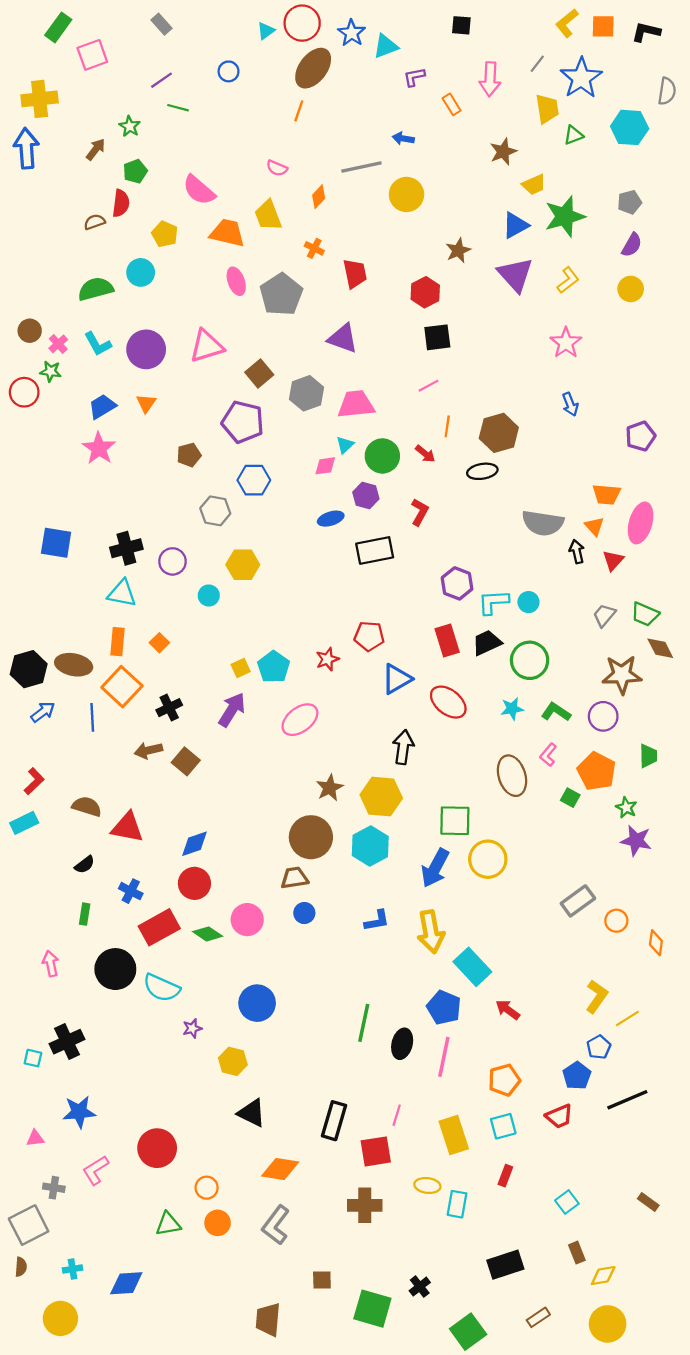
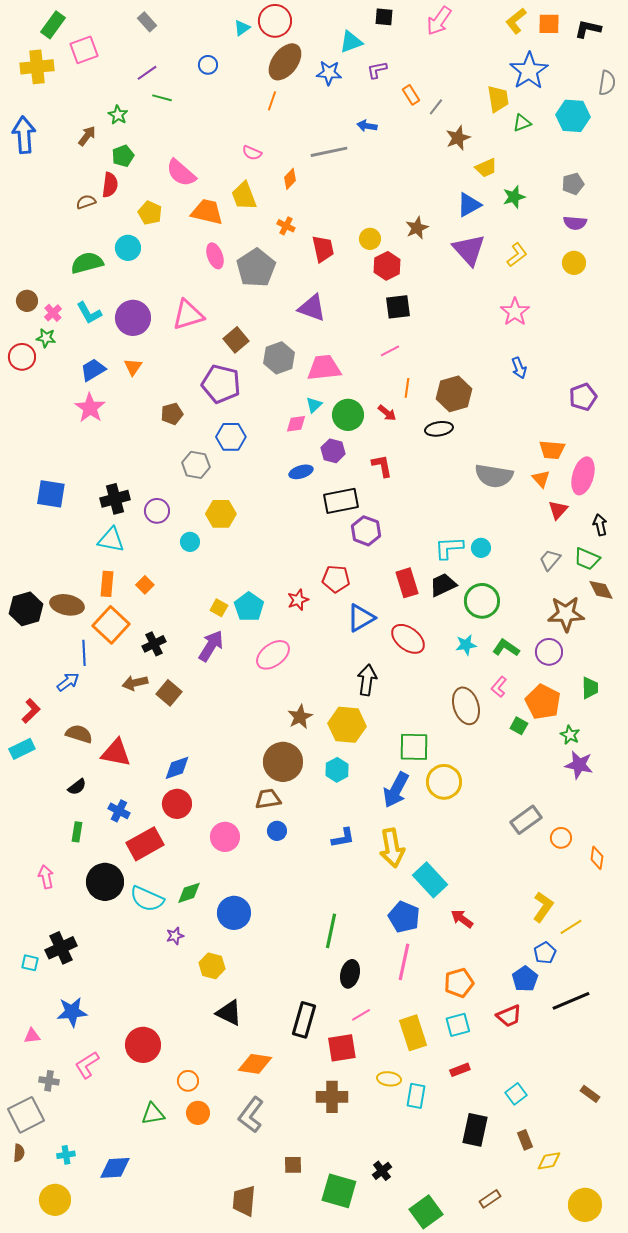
black square: (461, 25) -> (384, 17), moved
blue star: (352, 33) -> (329, 73), moved, turned -30
gray line: (537, 64) -> (436, 107), moved
pink arrow: (490, 79) -> (439, 21), moved, turned 32
yellow cross: (40, 99) -> (37, 67), moved
yellow circle: (407, 194) -> (370, 239), moved, size x0.7
green star: (565, 216) -> (514, 197), size x0.6
purple semicircle: (632, 245) -> (575, 223), turned 65
red L-shape: (420, 512) -> (382, 466), turned -40
black arrow: (577, 552) -> (600, 525), moved
purple hexagon: (457, 583) -> (366, 531), moved
yellow square: (241, 668) -> (219, 608), turned -36
blue arrow: (43, 712) -> (68, 682), moved
cyan hexagon: (370, 846) -> (337, 770), size x0.7
green diamond: (208, 934) -> (189, 893), moved, turned -52
black ellipse: (402, 1044) -> (350, 974), moved
pink line: (397, 1115) -> (361, 1015), turned 42
red rectangle: (505, 1176) -> (460, 1070), turned 48
black rectangle: (505, 1265) -> (475, 1130), moved, turned -60
yellow circle: (608, 1324) -> (585, 1205), moved

